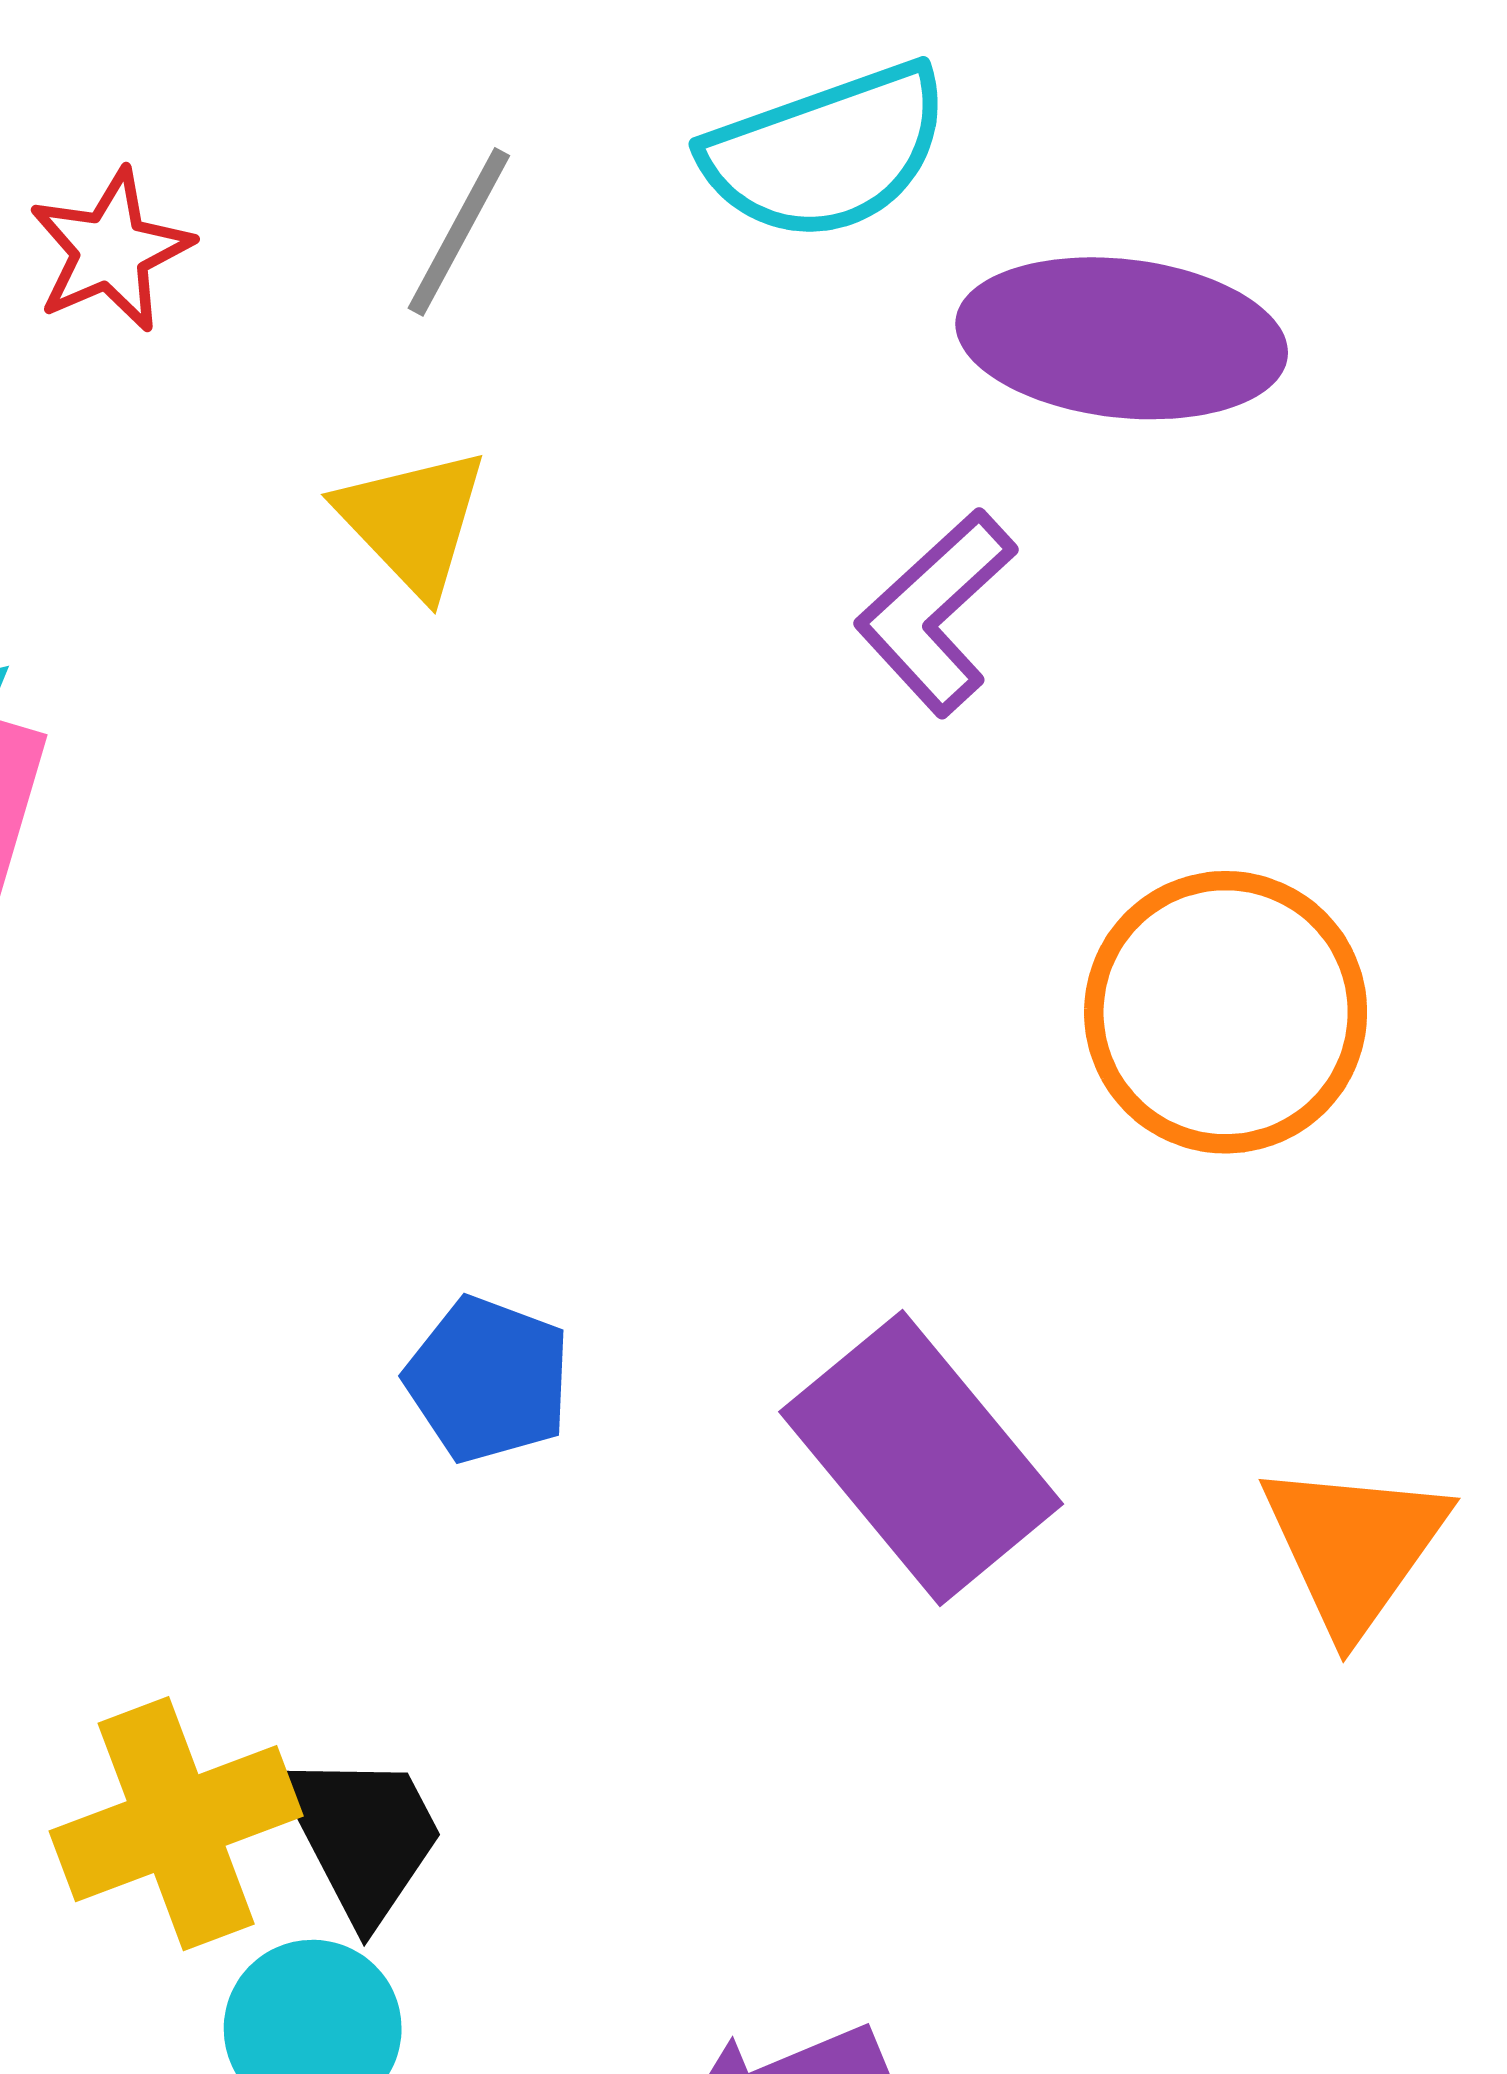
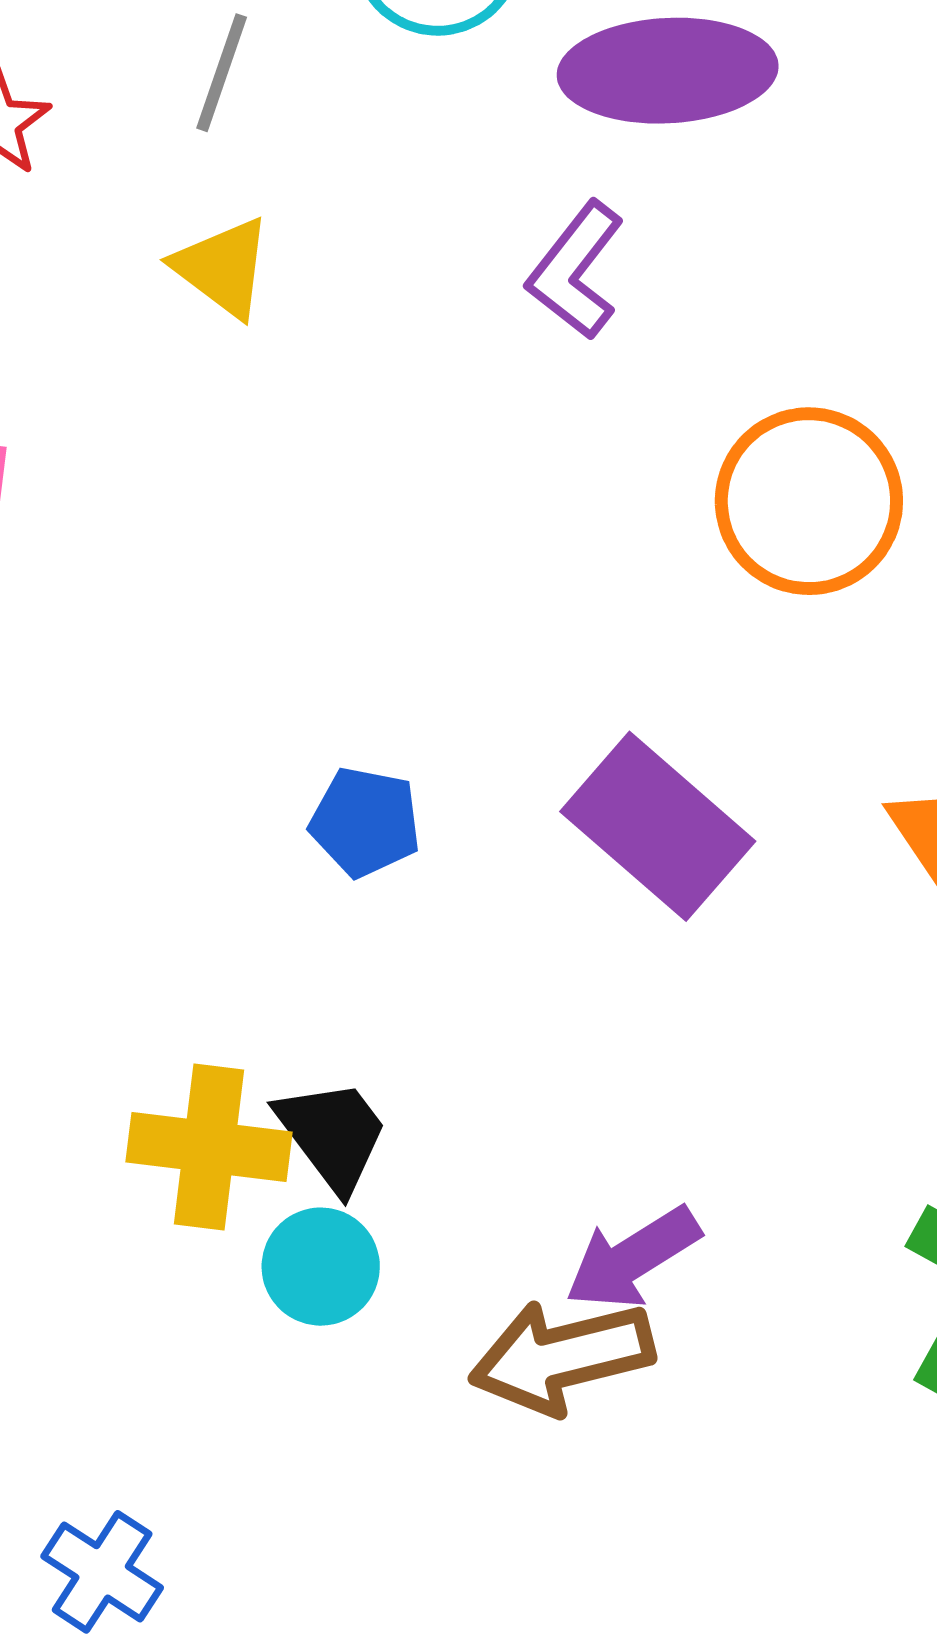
yellow cross: (176, 1824) -> (209, 1147), turned 37

